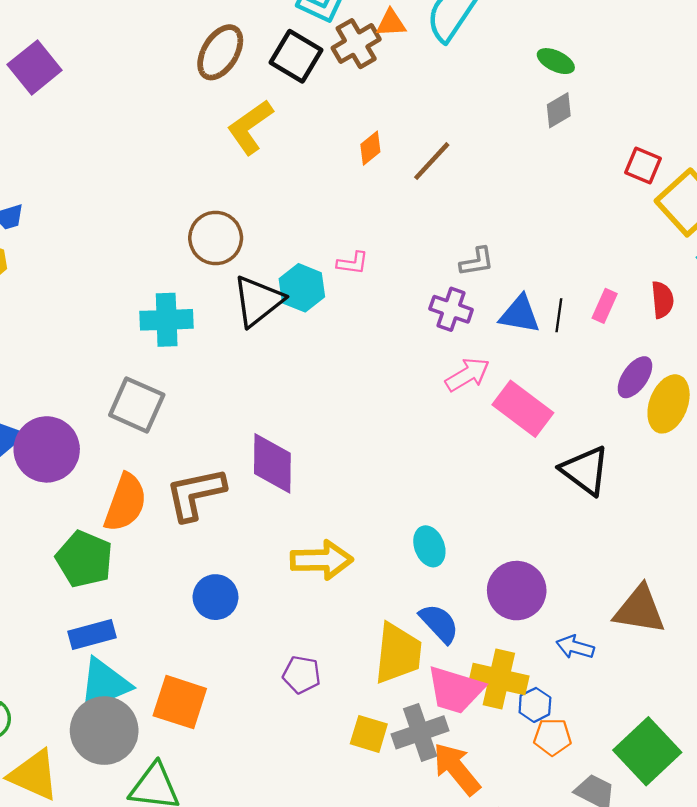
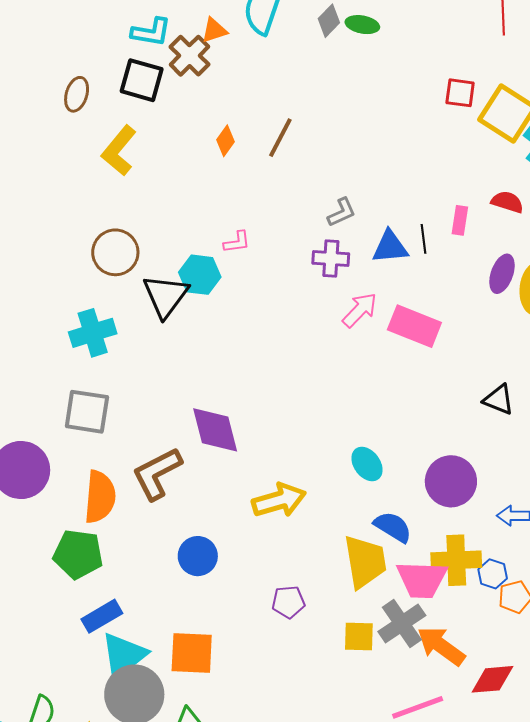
brown ellipse: (220, 52) -> (77, 94), size x0.7
gray diamond: (559, 110) -> (329, 21), moved
red semicircle: (662, 300) -> (507, 202), turned -52
black triangle: (585, 470) -> (499, 400), moved, size x0.7

